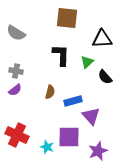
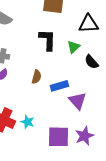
purple square: (69, 137) -> (58, 137), moved
cyan star: (47, 147) -> (27, 122), moved

